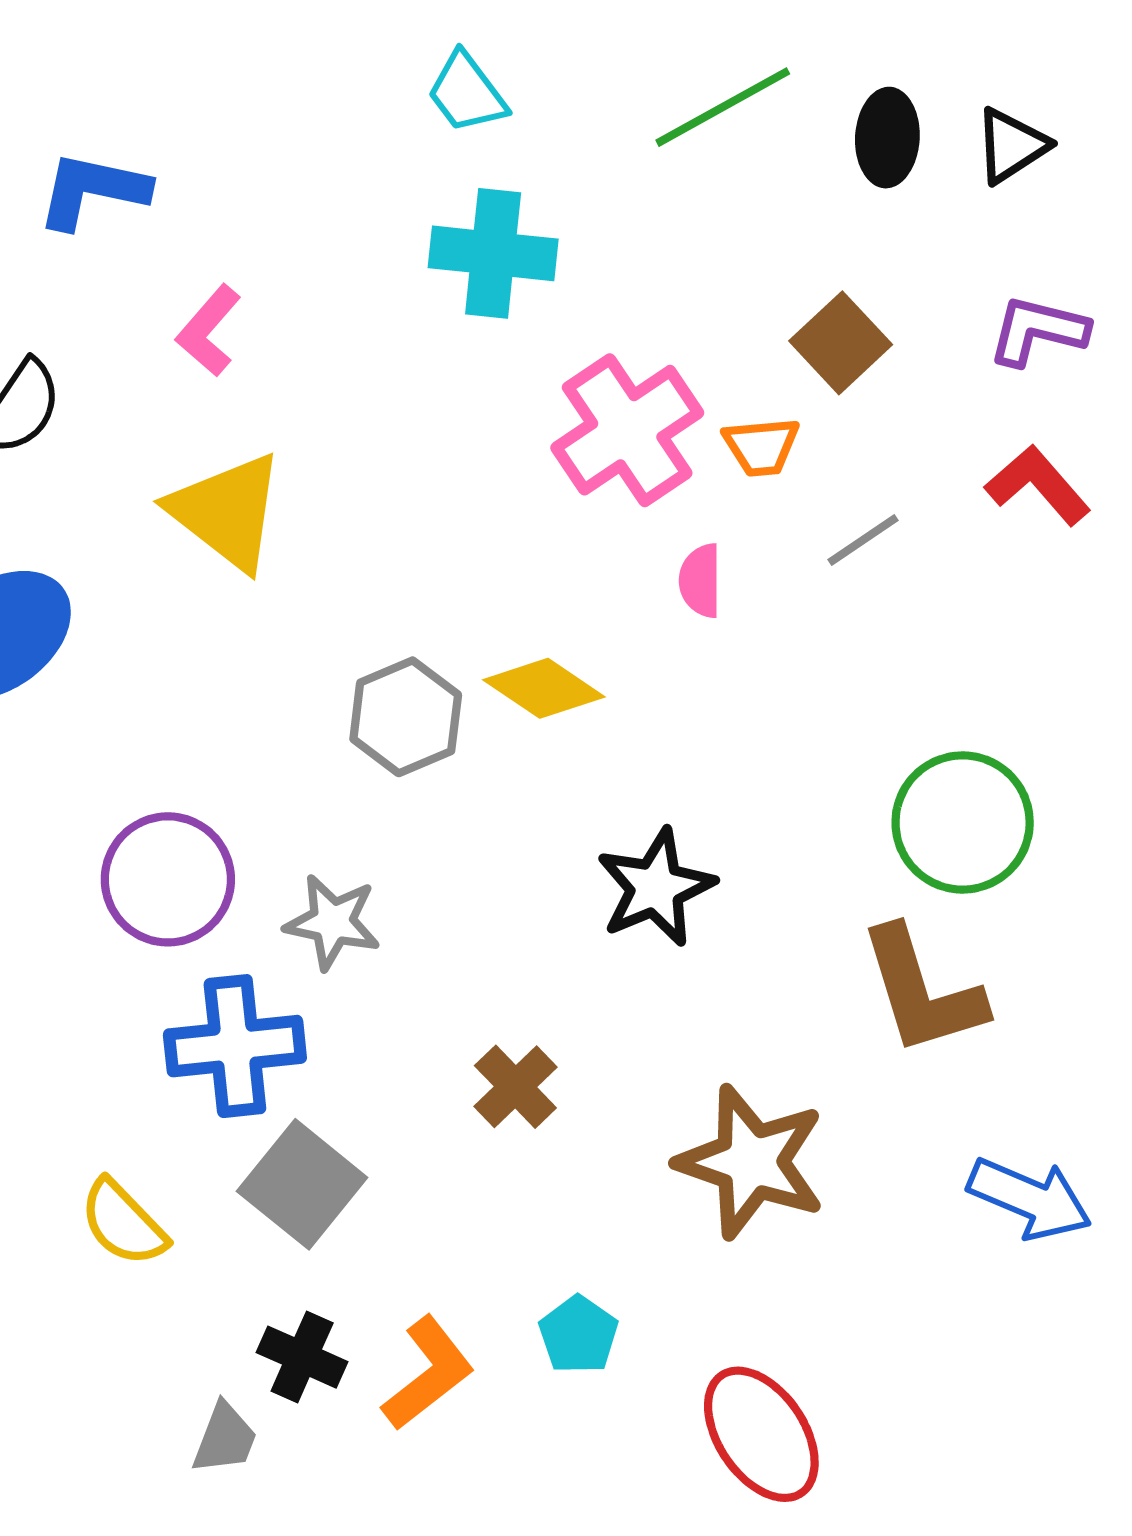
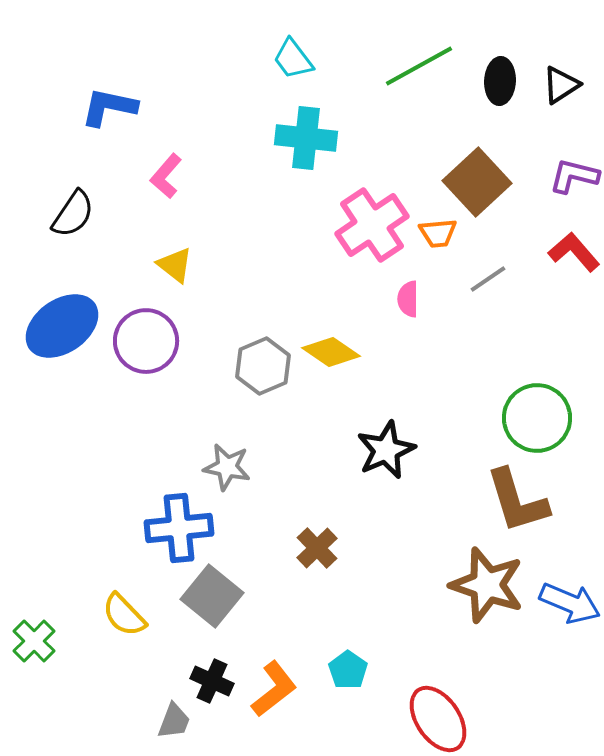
brown square: (841, 343) -> (477, 182), size x1.4
yellow triangle: (227, 512) -> (175, 265), size x0.6
purple circle: (168, 879) -> (146, 341), moved
brown star: (751, 1162) -> (487, 585), moved

